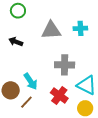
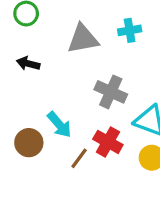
gray cross: (65, 65) -> (111, 92), turned 30
brown line: (26, 102) -> (79, 158), moved

